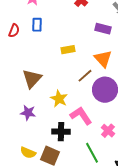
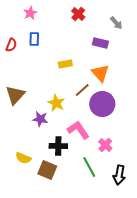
brown triangle: (32, 79) -> (15, 95), moved
yellow star: (59, 99) -> (56, 103), moved
purple star: (28, 113) -> (40, 119), moved
yellow semicircle: (28, 153) -> (23, 158), moved

